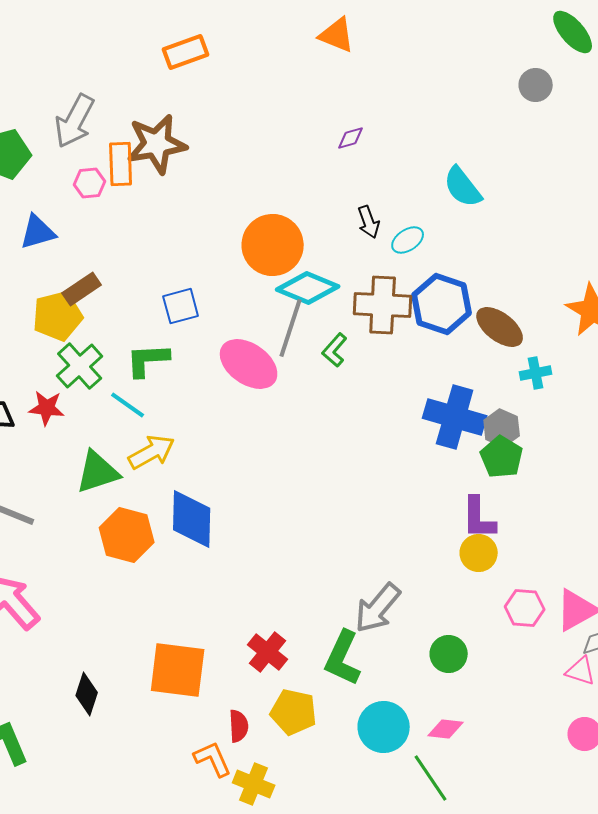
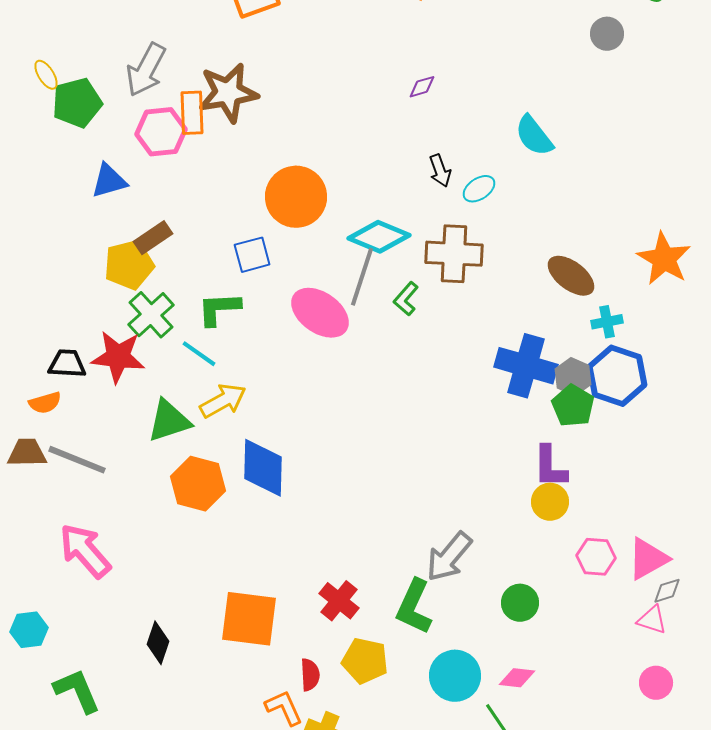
pink hexagon: (90, 183) -> (161, 132), size x1.6
orange circle: (273, 245) -> (296, 197), moved
blue hexagon: (442, 304) -> (617, 376), moved
red star: (47, 408) -> (118, 357), size x1.5

